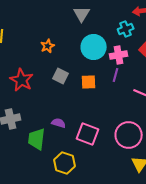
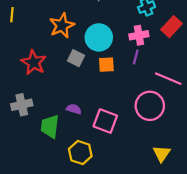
orange star: (48, 46) -> (62, 26), size x1.6
cyan circle: (94, 47) -> (99, 37), moved
pink circle: (129, 135) -> (150, 106), moved

